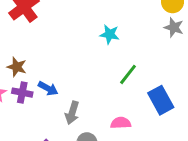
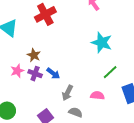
cyan star: (110, 34) -> (102, 43), size x1.5
pink semicircle: (121, 123) -> (97, 95), moved

